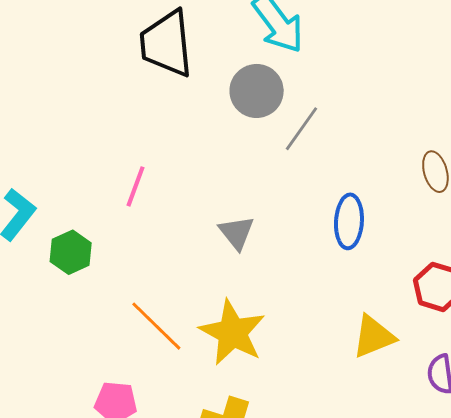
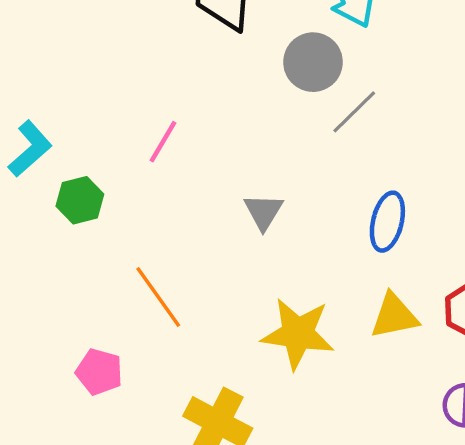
yellow star: (232, 333) -> (298, 334), moved, turned -30
yellow triangle: (374, 337) -> (394, 316), moved

